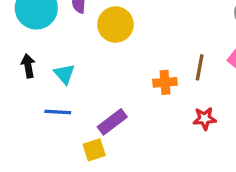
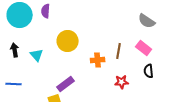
yellow circle: (115, 25) -> (68, 41), moved
blue line: (58, 112) -> (14, 84), moved

